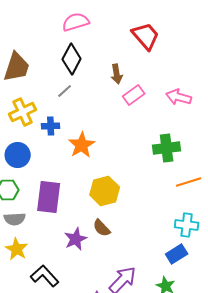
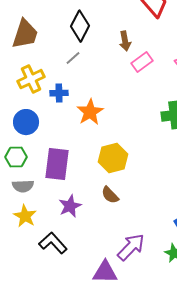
purple star: (76, 239) -> (70, 206), moved

